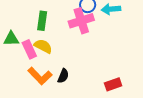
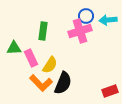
yellow semicircle: (43, 46) -> (50, 65), moved, turned 96
black semicircle: (63, 76) -> (63, 83), size x1.6

